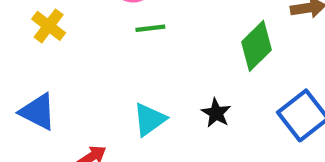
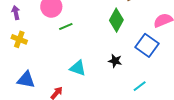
black star: (216, 113) -> (115, 61), moved
cyan triangle: (149, 119) -> (78, 68), turned -48

